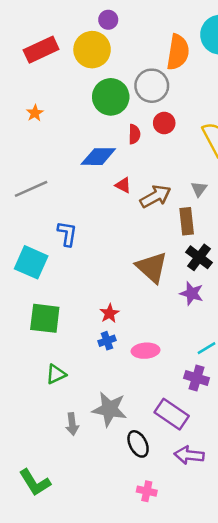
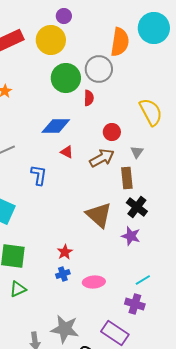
red circle: (164, 123) -> (112, 132), moved
red semicircle: (134, 134) -> (89, 98), moved
red triangle: (123, 185) -> (67, 152), moved
blue L-shape: (67, 234) -> (39, 175), moved
green triangle: (56, 374) -> (18, 289), moved

